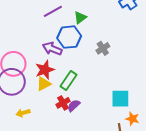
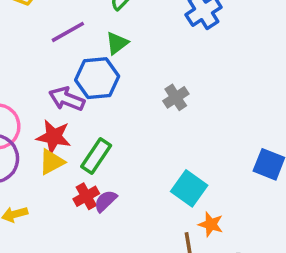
gray cross: (103, 48) -> (176, 97), moved
red star: (45, 70) -> (54, 137), turned 30
cyan square: (120, 99) -> (189, 188), turned 36

